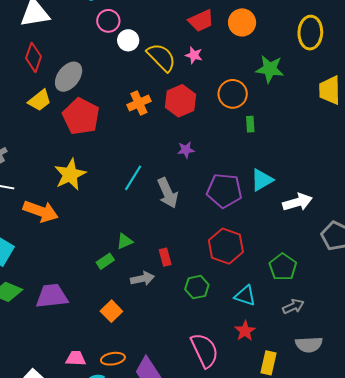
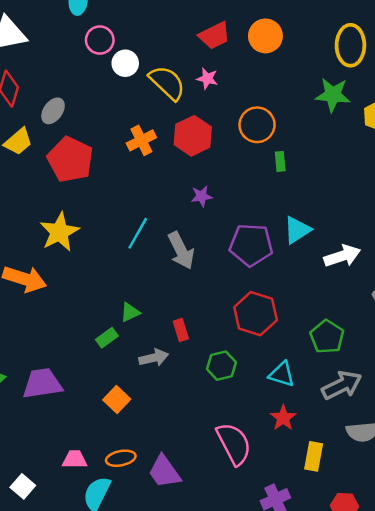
green star: (270, 69) -> (333, 95), moved
gray ellipse: (69, 77) -> (53, 111), size x0.7
gray arrow: (293, 306) -> (342, 385), size x1.5

